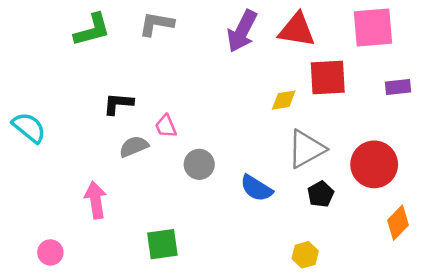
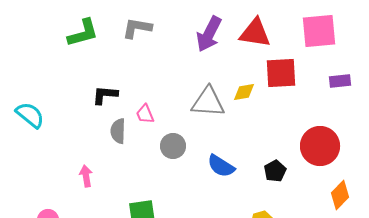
gray semicircle: (134, 147) -> (118, 131), turned -65
gray triangle: (306, 149) -> (208, 102), moved, turned 33
pink arrow: (96, 200) -> (86, 176), size x0.7

